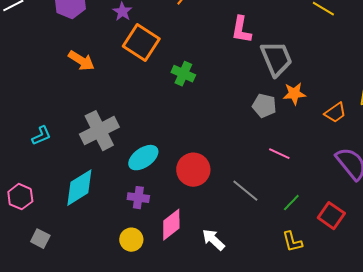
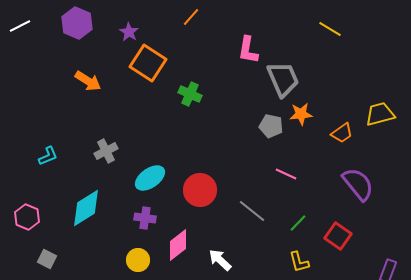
gray cross: (99, 131) -> (106, 151), size x0.6

